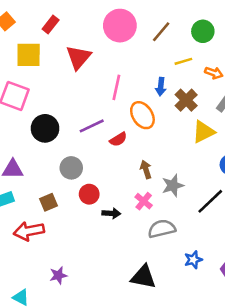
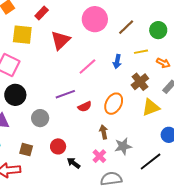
pink line: (116, 87) -> (87, 66), turned 30
blue arrow: (161, 87) -> (117, 61), moved
orange ellipse: (142, 115) -> (114, 104), moved, turned 55
black circle: (45, 128) -> (15, 95), moved
gray circle: (71, 168) -> (40, 118), moved
brown square: (48, 202) -> (26, 150), turned 32
black arrow: (111, 213) -> (74, 163), turned -152

